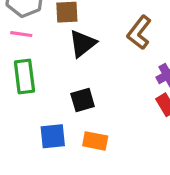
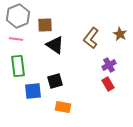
black triangle: (83, 43) -> (55, 45), turned -48
blue square: (53, 136) -> (33, 91), moved

